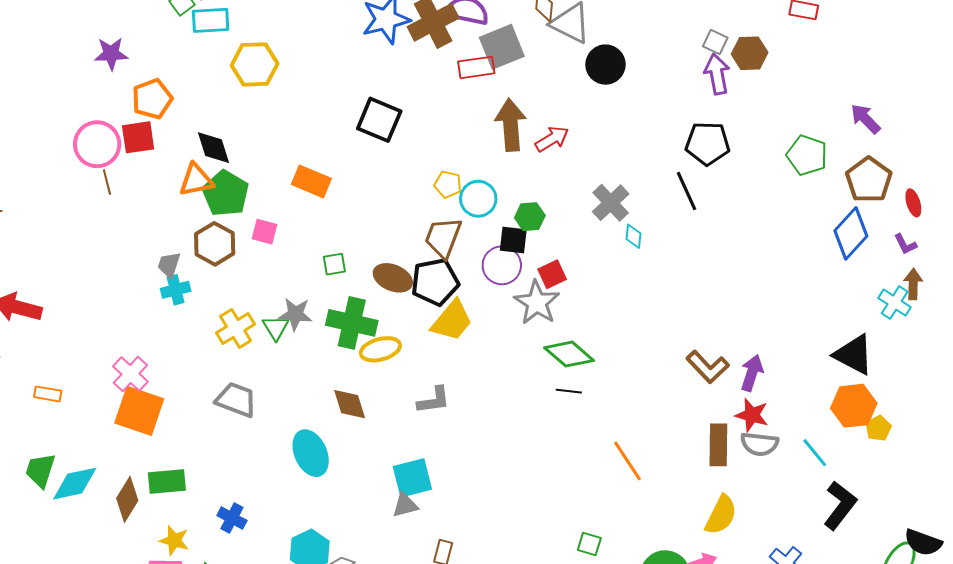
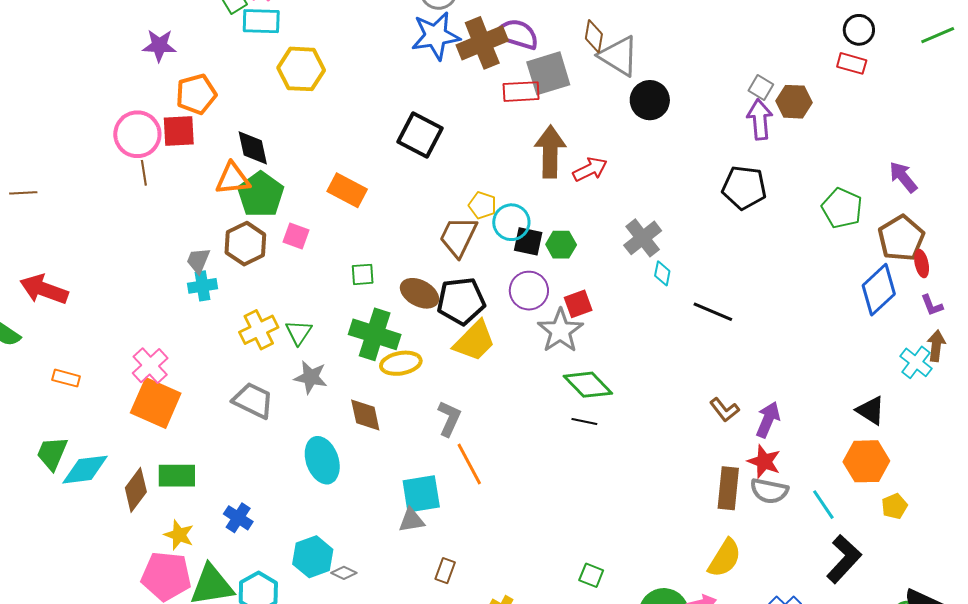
black line: (687, 191) -> (713, 312), moved, turned -48
red ellipse: (913, 203) -> (922, 264), moved
brown trapezoid: (443, 238) -> (458, 237), moved
black square: (513, 240) -> (528, 241), moved
gray star: (295, 314) -> (311, 377), moved
black triangle: (854, 355) -> (871, 410), size x0.7
brown L-shape: (708, 367) -> (724, 410), size x0.7
gray L-shape: (434, 400) -> (449, 419), turned -63
yellow pentagon: (878, 428) -> (894, 506), moved
orange line: (628, 461) -> (469, 464), moved

